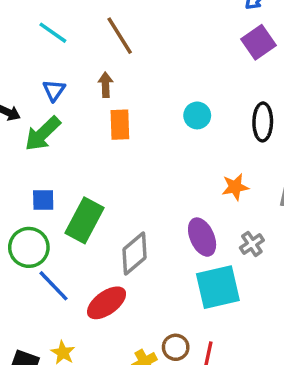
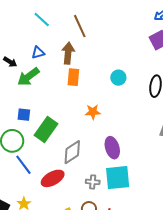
brown arrow: (106, 85) -> (68, 53), size x1.5
blue triangle: (54, 90) -> (38, 53), turned 32
orange star: (235, 187) -> (93, 112), moved
gray cross: (252, 244) -> (93, 182), moved, turned 32

